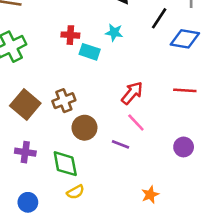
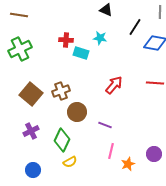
pink line: (136, 123) -> (111, 151), moved, turned 56
purple circle: (184, 147) -> (154, 154), moved
purple cross: (25, 152) -> (31, 131), turned -35
green diamond: (65, 164) -> (62, 140), turned 35

